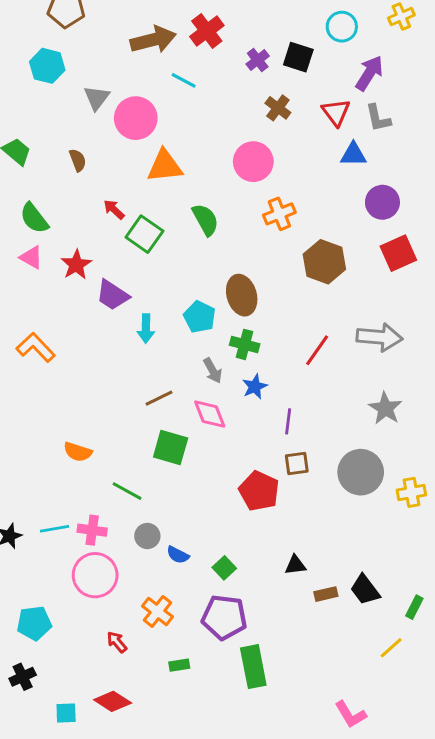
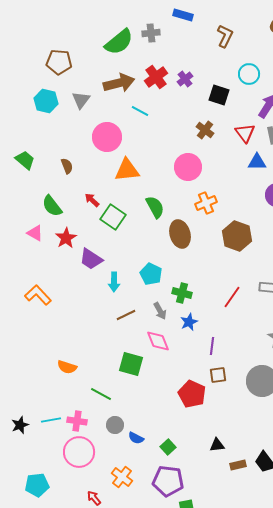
purple cross: (258, 60) -> (185, 79), moved
gray triangle: (97, 98) -> (81, 100), moved
green semicircle: (34, 218) -> (52, 206), moved
brown ellipse: (242, 295) -> (180, 234), moved
brown line: (159, 398) -> (126, 315), moved

